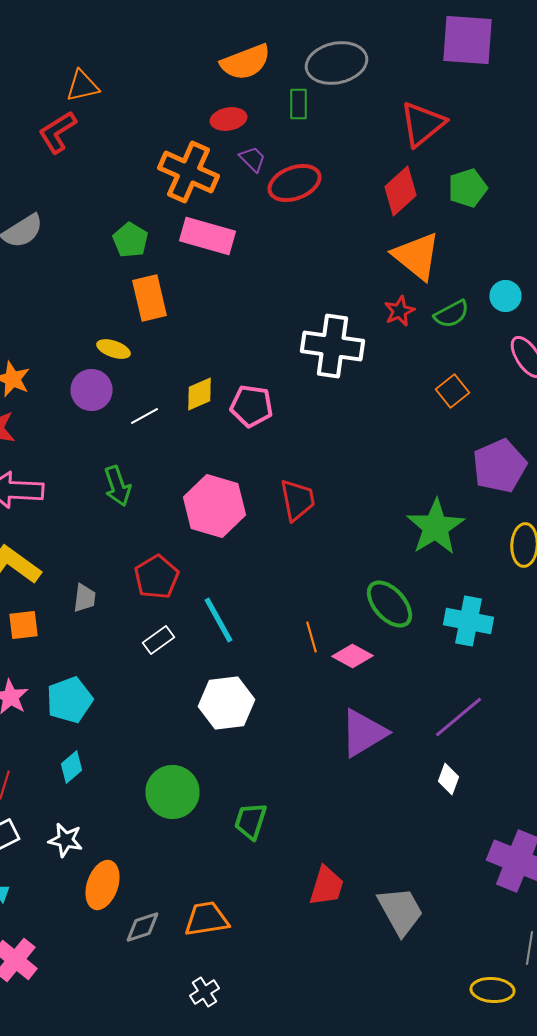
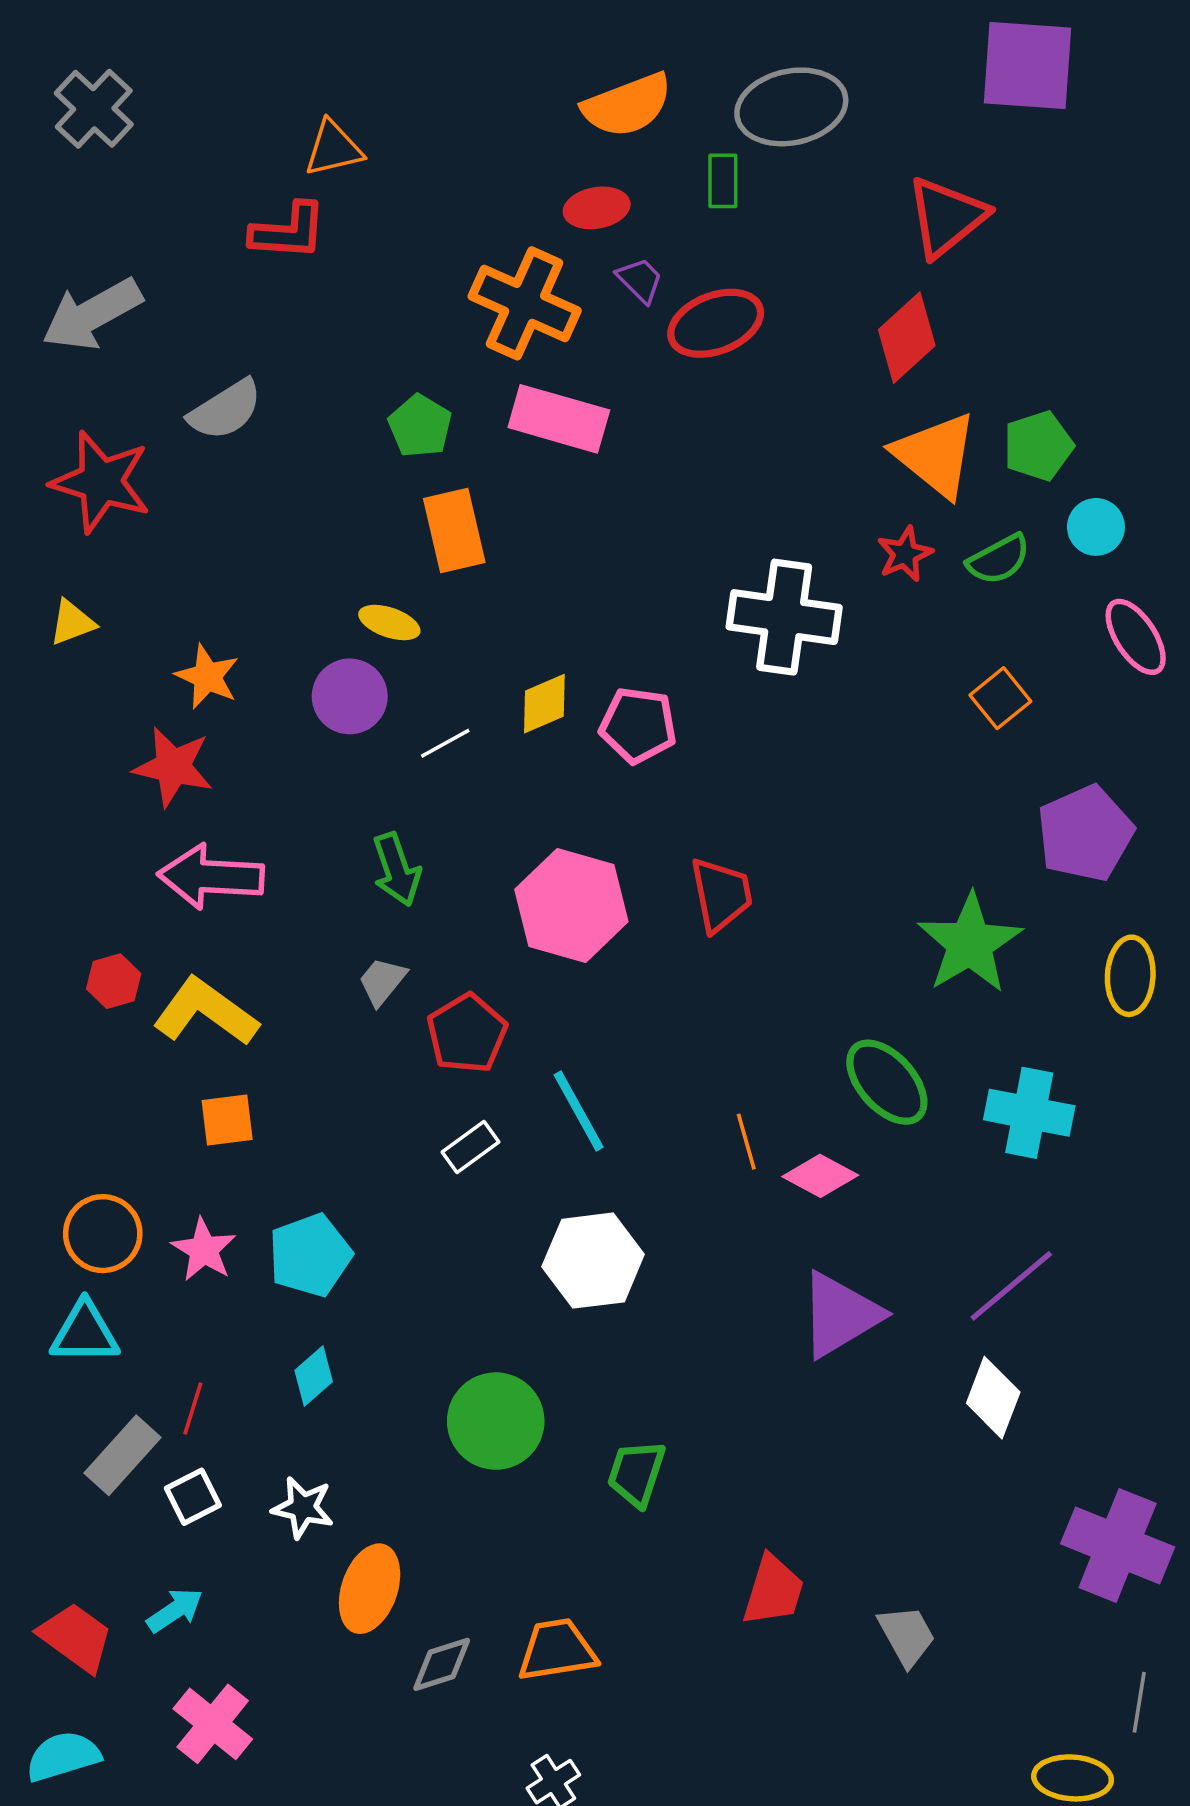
red L-shape: (58, 132) -> (288, 231), turned -144
green pentagon: (468, 188) -> (1038, 446), moved
gray trapezoid: (84, 598) -> (382, 981), moved, turned -148
white diamond: (448, 779) -> (993, 1398), size x1.4
gray trapezoid: (400, 911) -> (907, 1636), size x0.7

